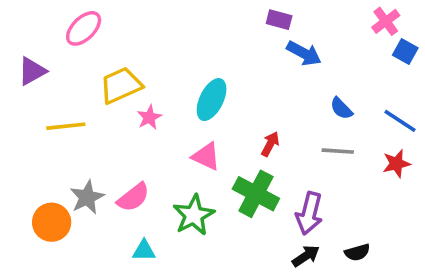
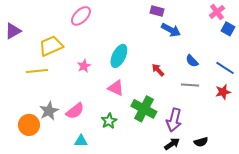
pink ellipse: (84, 28) -> (81, 16), moved
purple triangle: (32, 71) -> (13, 31), moved
yellow trapezoid: (121, 85) -> (51, 46), moved
red arrow: (270, 144) -> (158, 70), moved, turned -72
green star: (194, 215) -> (109, 121), size x0.7

